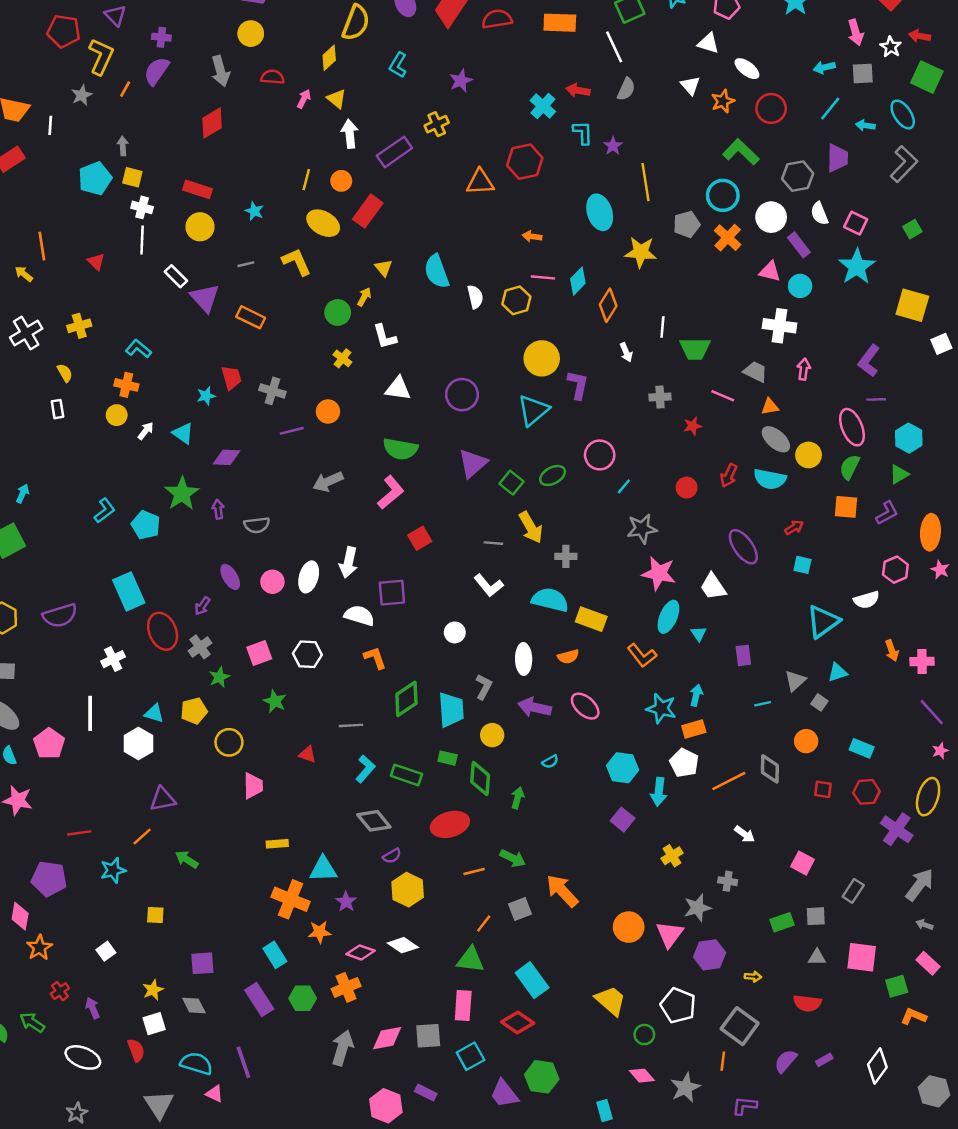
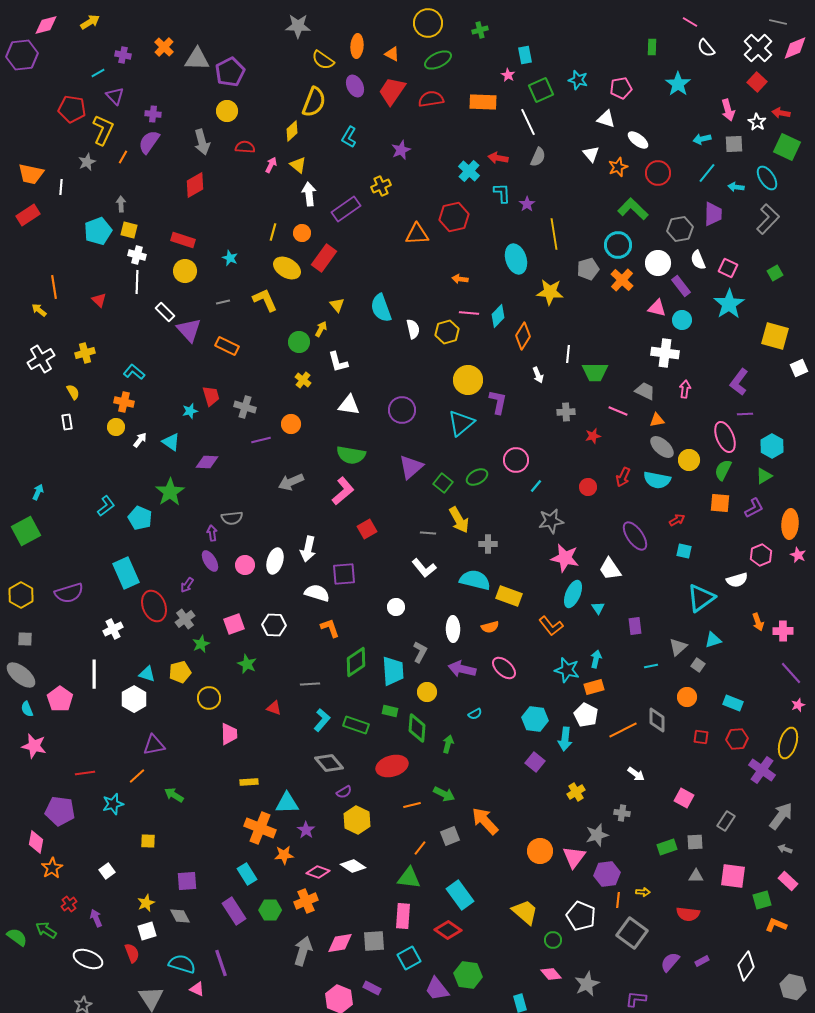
purple arrow: (218, 509) -> (212, 533), moved
orange line: (723, 1061) -> (618, 900), moved

